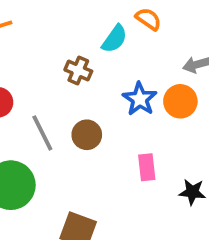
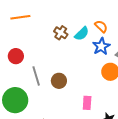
brown cross: (78, 71) -> (61, 33), moved
blue star: (140, 99) -> (101, 46), moved

